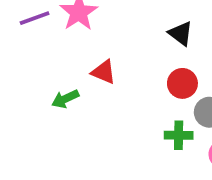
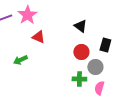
red triangle: (104, 72) -> (38, 37), moved

